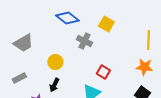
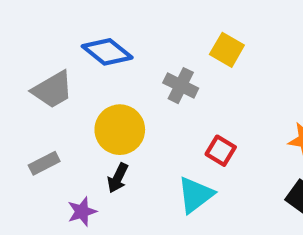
blue diamond: (67, 18) -> (107, 52), moved
yellow circle: (55, 62) -> (120, 130), size x1.5

